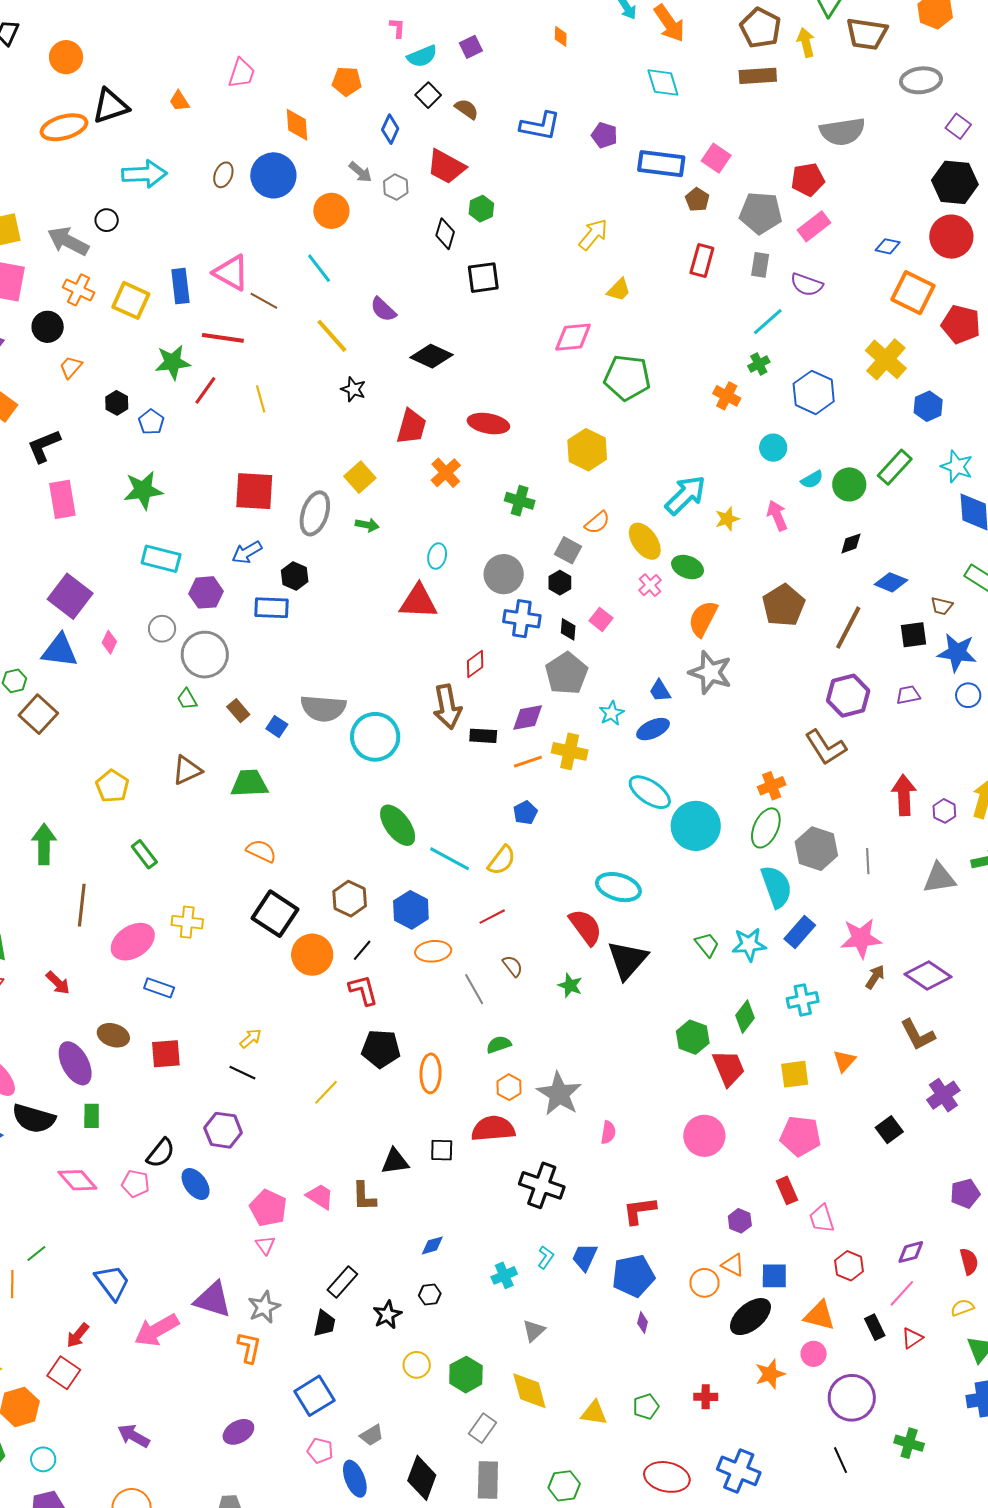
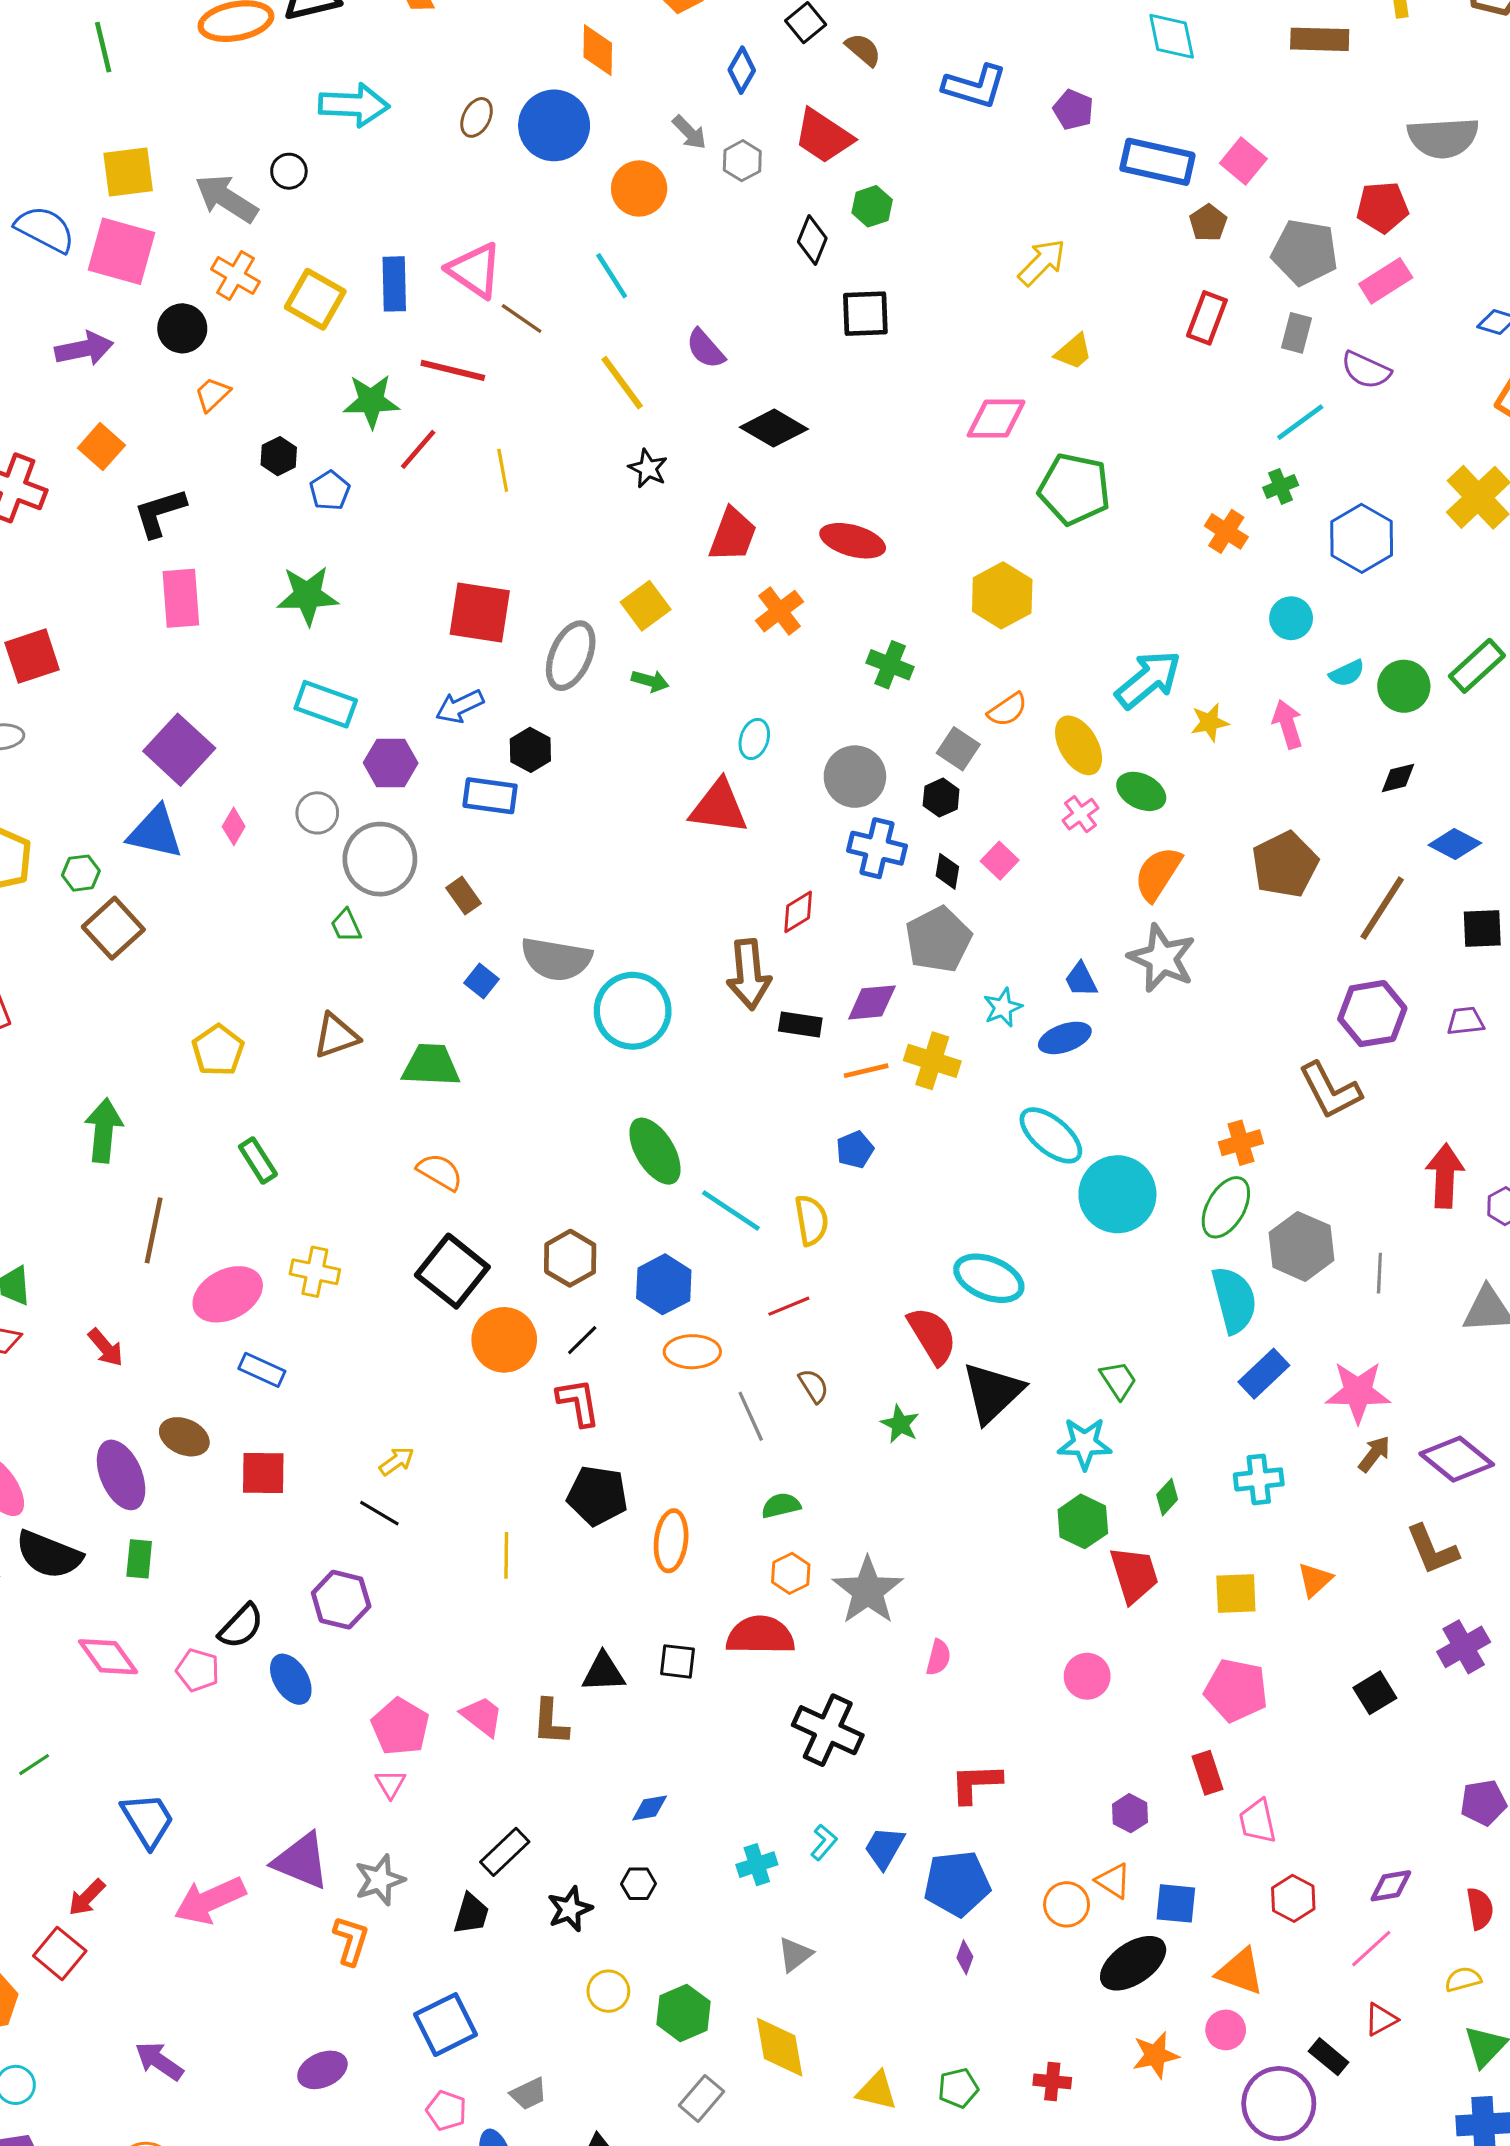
brown rectangle: (238, 711) -> (463, 896), moved
yellow semicircle: (502, 860) -> (811, 1220), turned -52
cyan star: (749, 944) -> (1085, 1443), moved
green diamond: (745, 1017) -> (1167, 1497), size x0.7
yellow line: (326, 1092) -> (506, 1555), turned -48
pink circle: (704, 1136) -> (1087, 1676), size x0.7
black rectangle: (875, 1327) -> (1329, 2057), moved, turned -30

